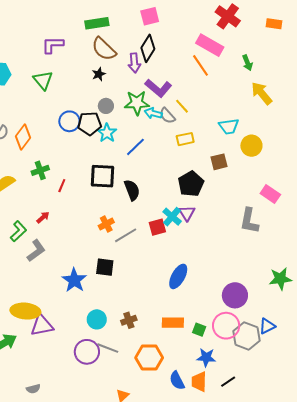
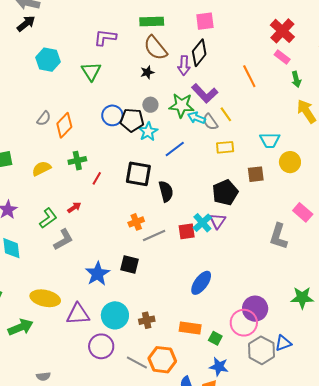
pink rectangle: (210, 45) -> (282, 57), moved, size x0.6
cyan circle: (97, 319) -> (115, 315), size x1.4
purple triangle: (42, 325) -> (78, 314), moved
pink circle: (226, 326) -> (244, 323), moved
gray line: (108, 348) -> (137, 363), moved

